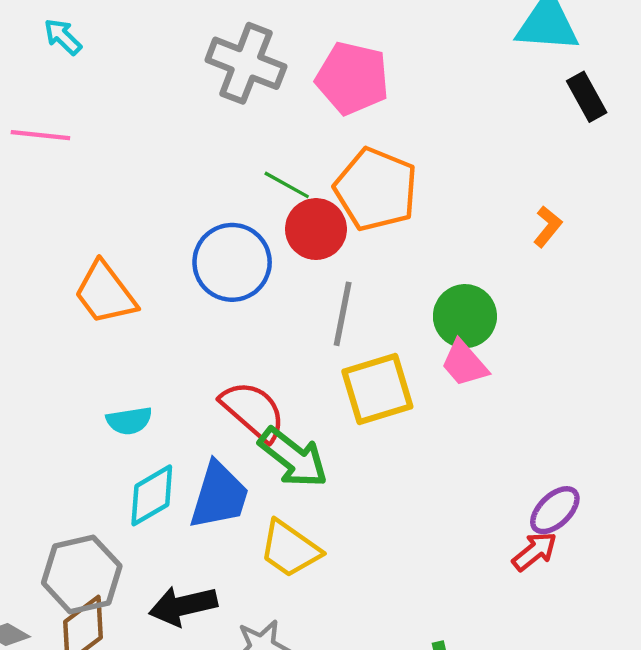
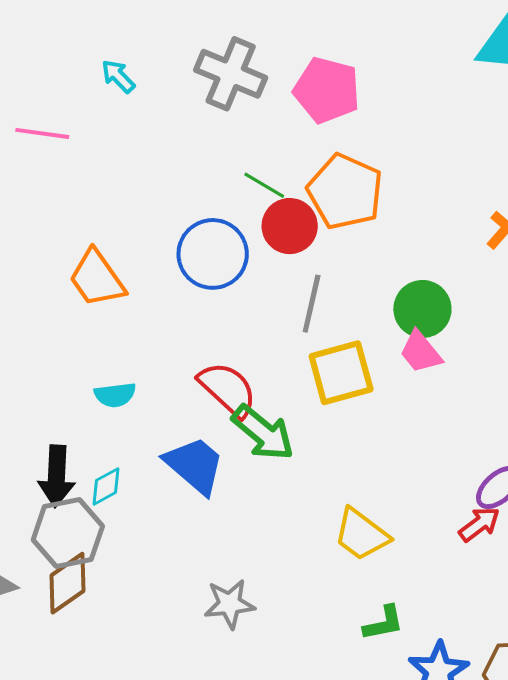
cyan arrow: (63, 37) -> (118, 76), moved
cyan diamond: (152, 495) -> (106, 486), moved, size x0.7
blue trapezoid: (219, 496) -> (195, 465), turned -68
yellow trapezoid: (290, 549) -> (361, 534), moved
black arrow: (183, 606) -> (57, 476), moved, turned -76

